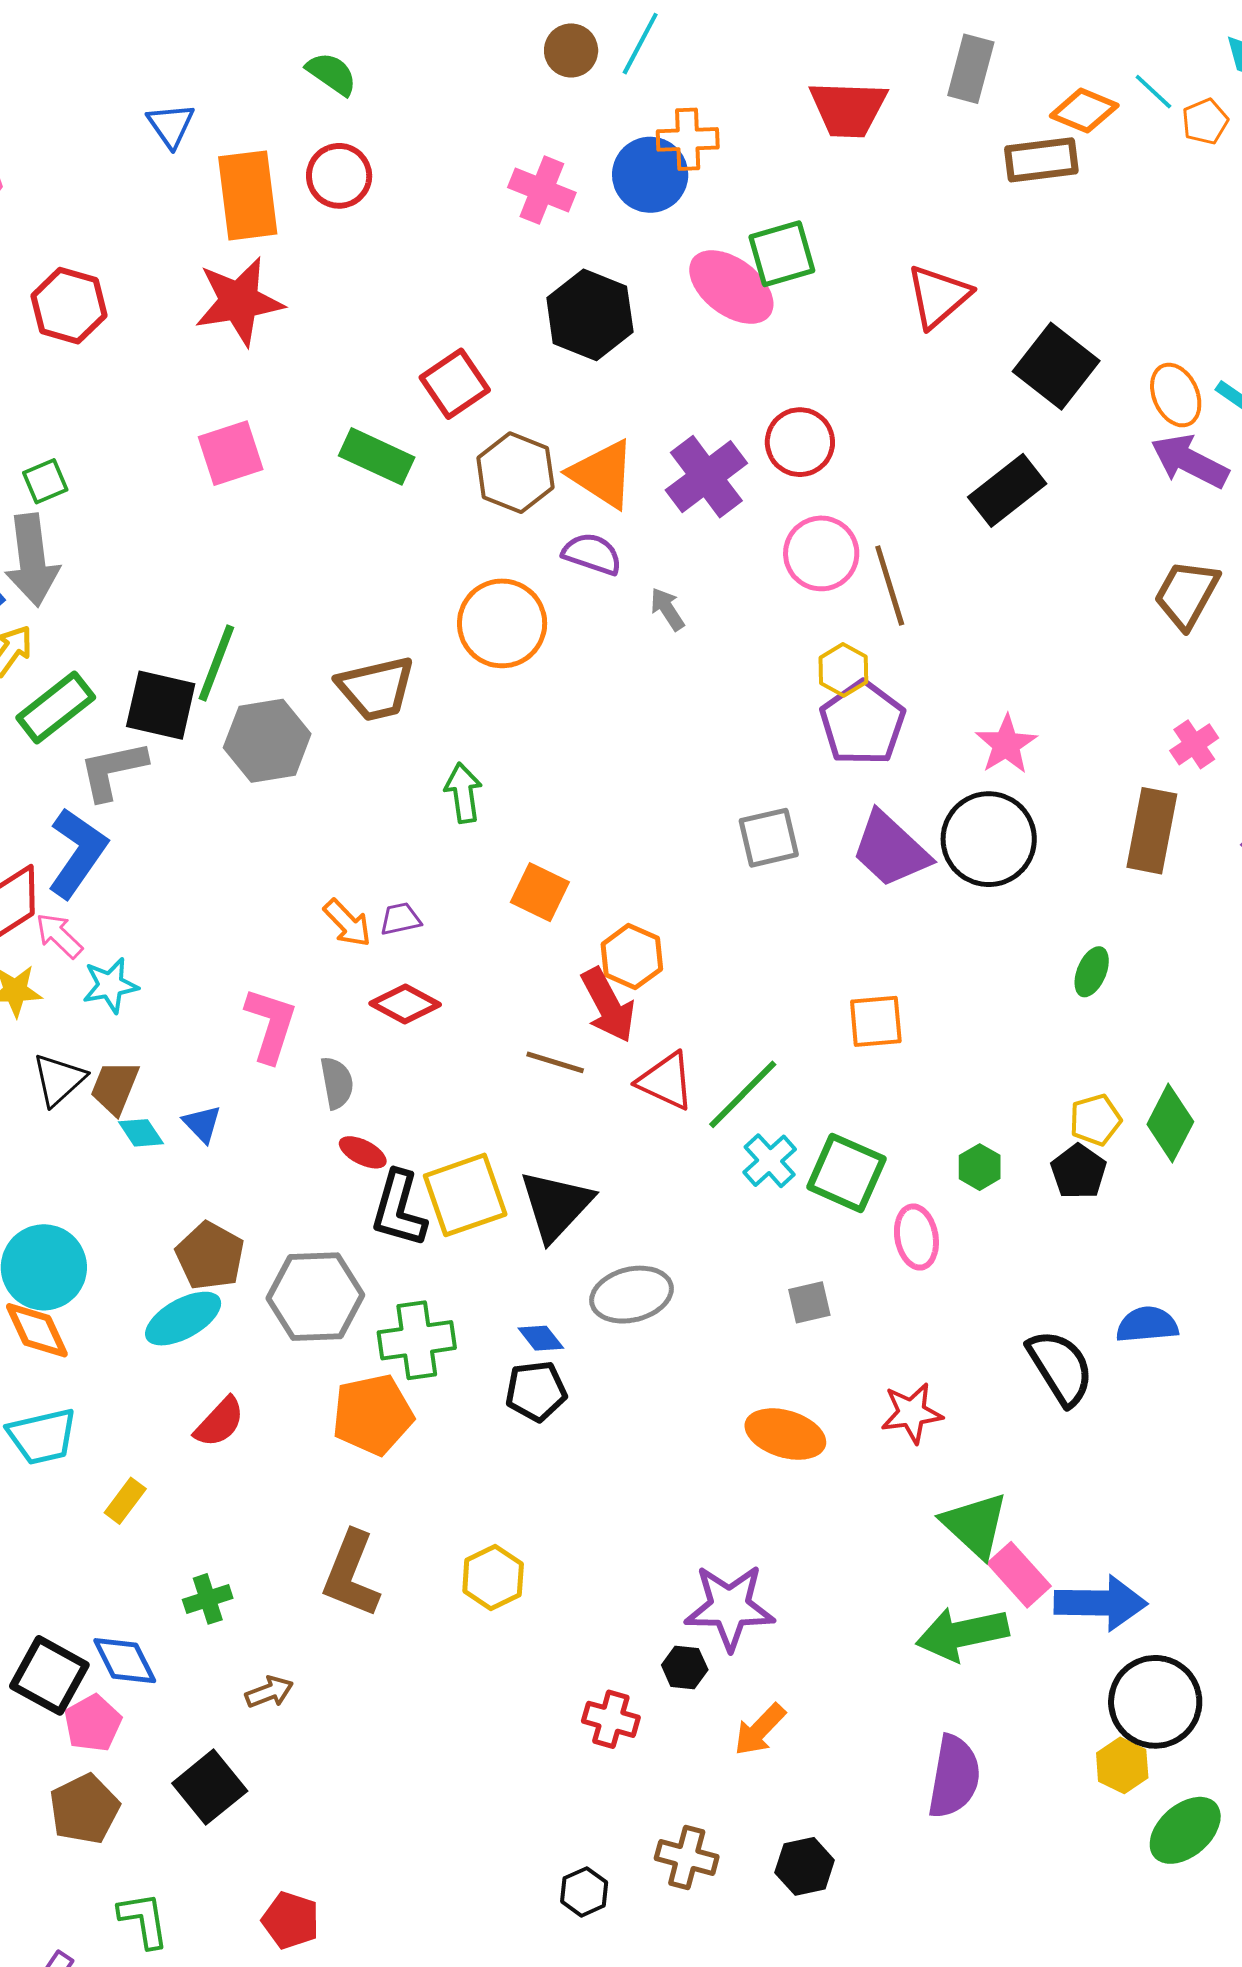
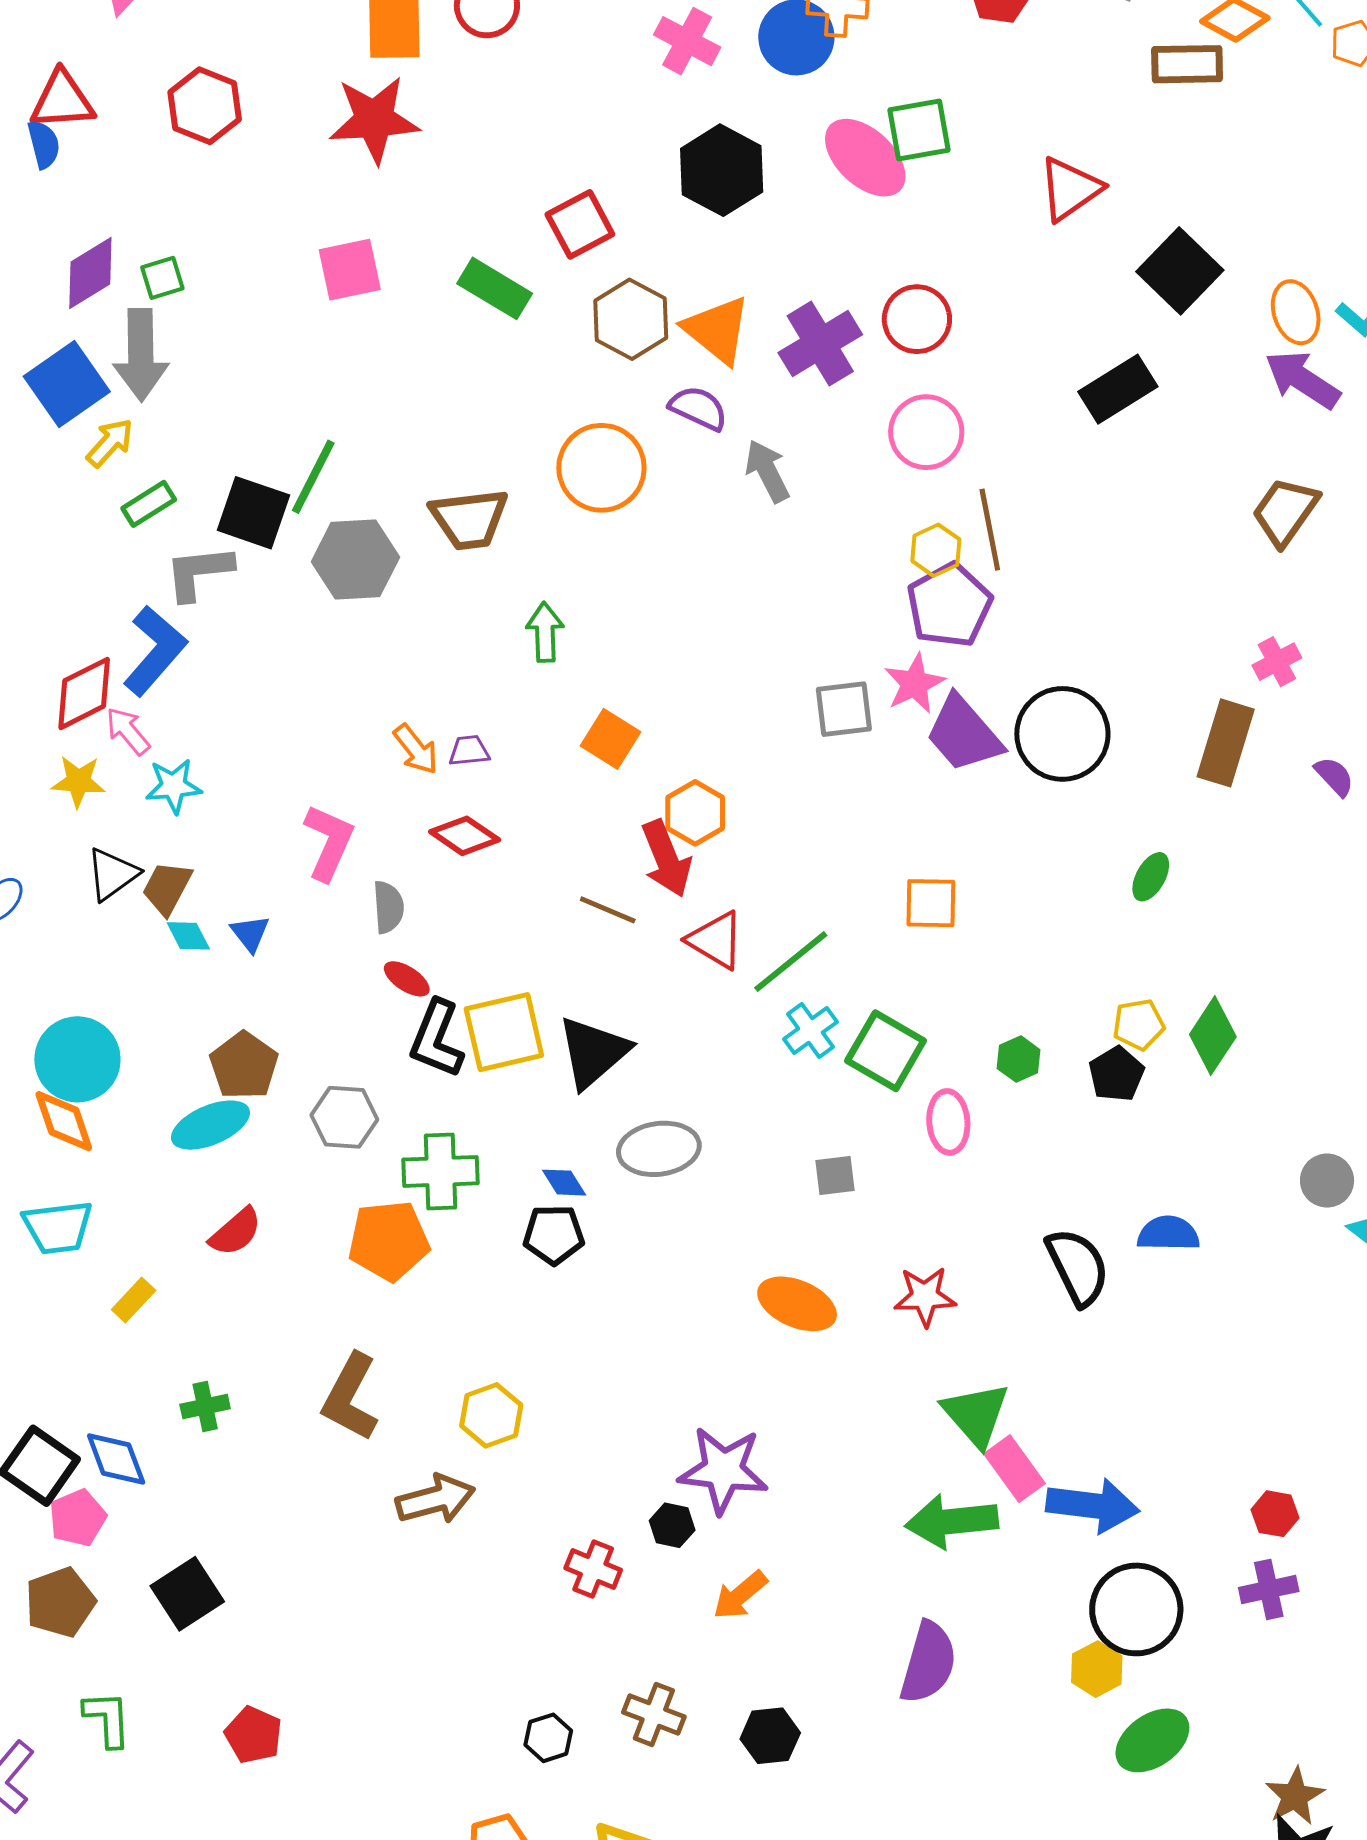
brown line: (890, 586) -> (990, 530), moved
gray arrow: (667, 609) -> (767, 471), size x1.4
green rectangle: (56, 707) -> (149, 504), size x0.7
pink star: (1006, 744) -> (915, 684), moved
gray hexagon: (315, 1297) -> (344, 1117), size x0.7
brown arrow: (269, 1692) -> (436, 1499), moved, size x1.6

